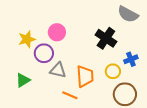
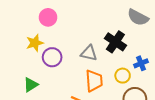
pink circle: (57, 32) -> (48, 17), moved
gray triangle: (58, 70) -> (89, 53), moved

